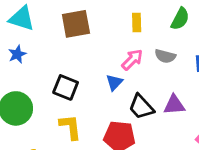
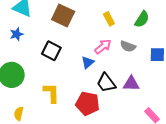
yellow rectangle: (137, 22) -> (109, 19), turned -32
brown square: (76, 24) -> (63, 16), turned 30
black square: (66, 87) -> (51, 51), moved

